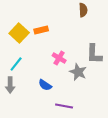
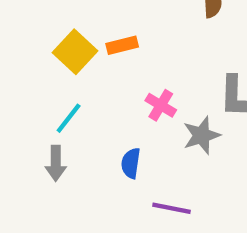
gray star: (78, 72) -> (202, 135), turned 30
blue semicircle: (45, 85) -> (131, 163), turned 64

